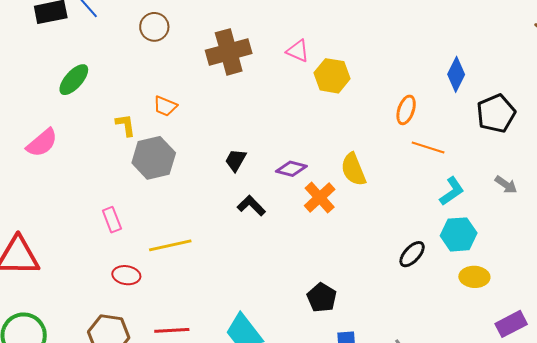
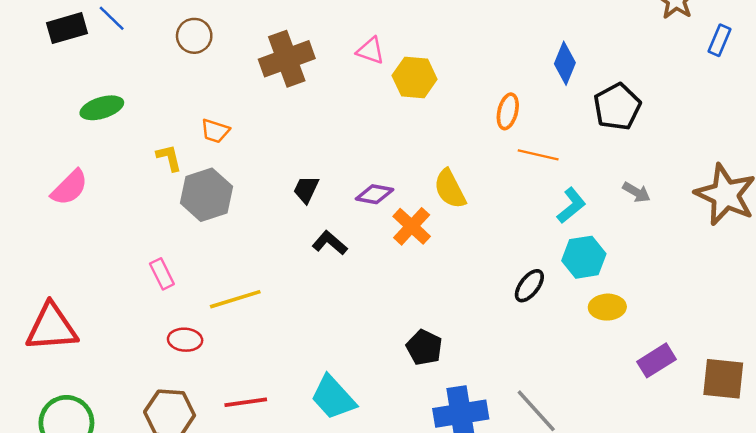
green ellipse: (74, 80) -> (102, 108), turned 36

